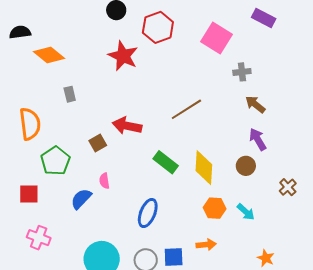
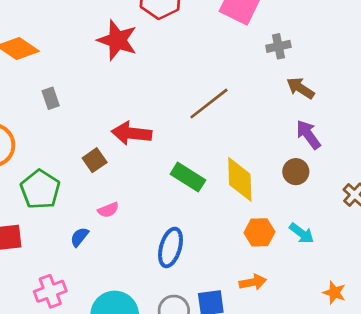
pink semicircle: (104, 181) -> (108, 210), turned -98
blue semicircle: (81, 199) -> (79, 237), size x0.7
pink cross: (39, 238) -> (50, 291), moved, turned -35

